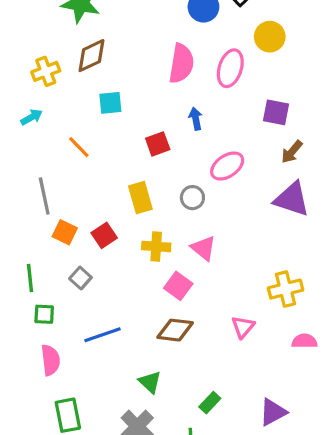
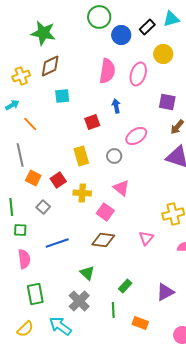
orange line: (79, 147) -> (30, 124), moved
yellow cross: (156, 246) -> (82, 193), moved

